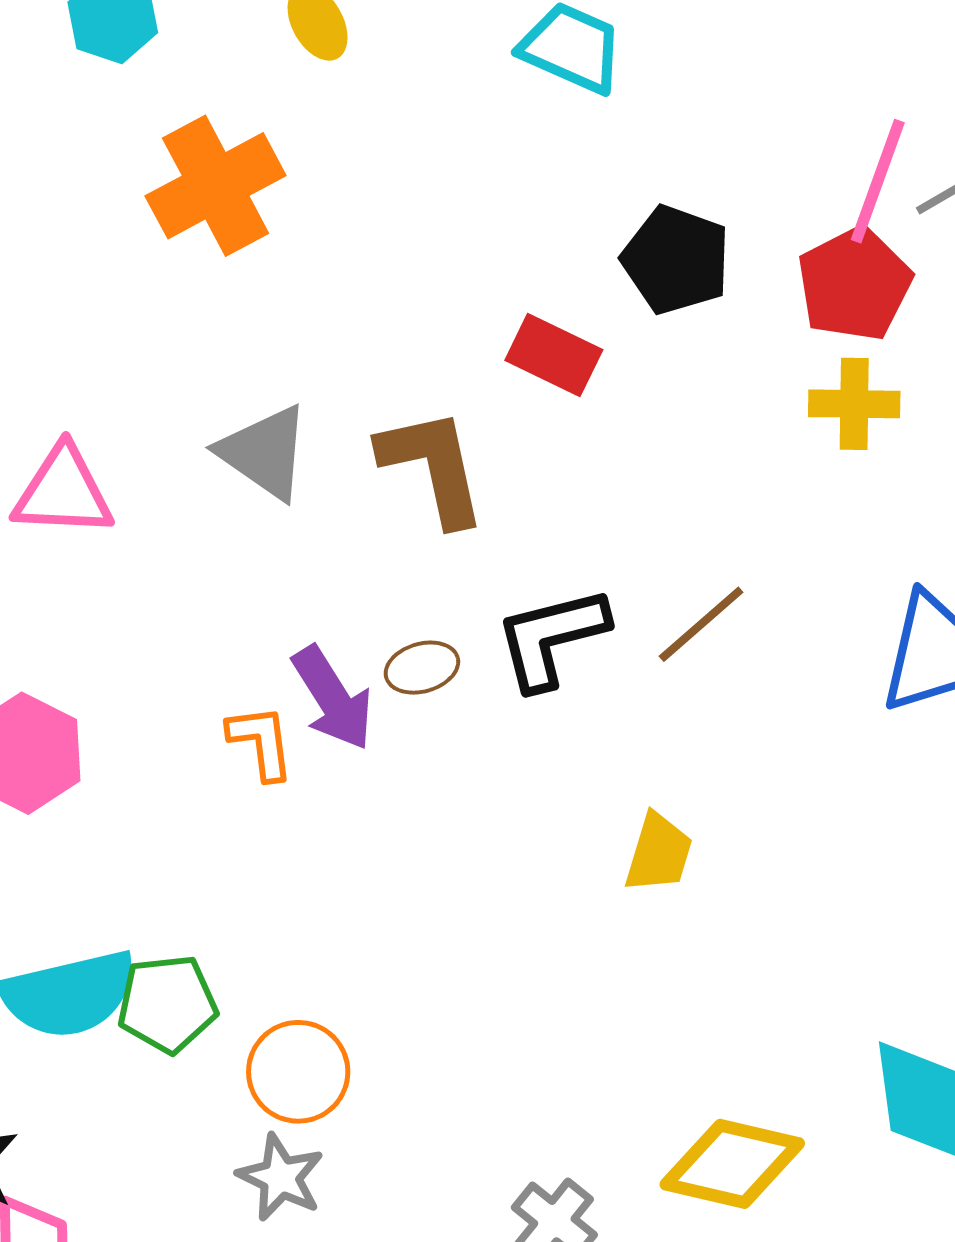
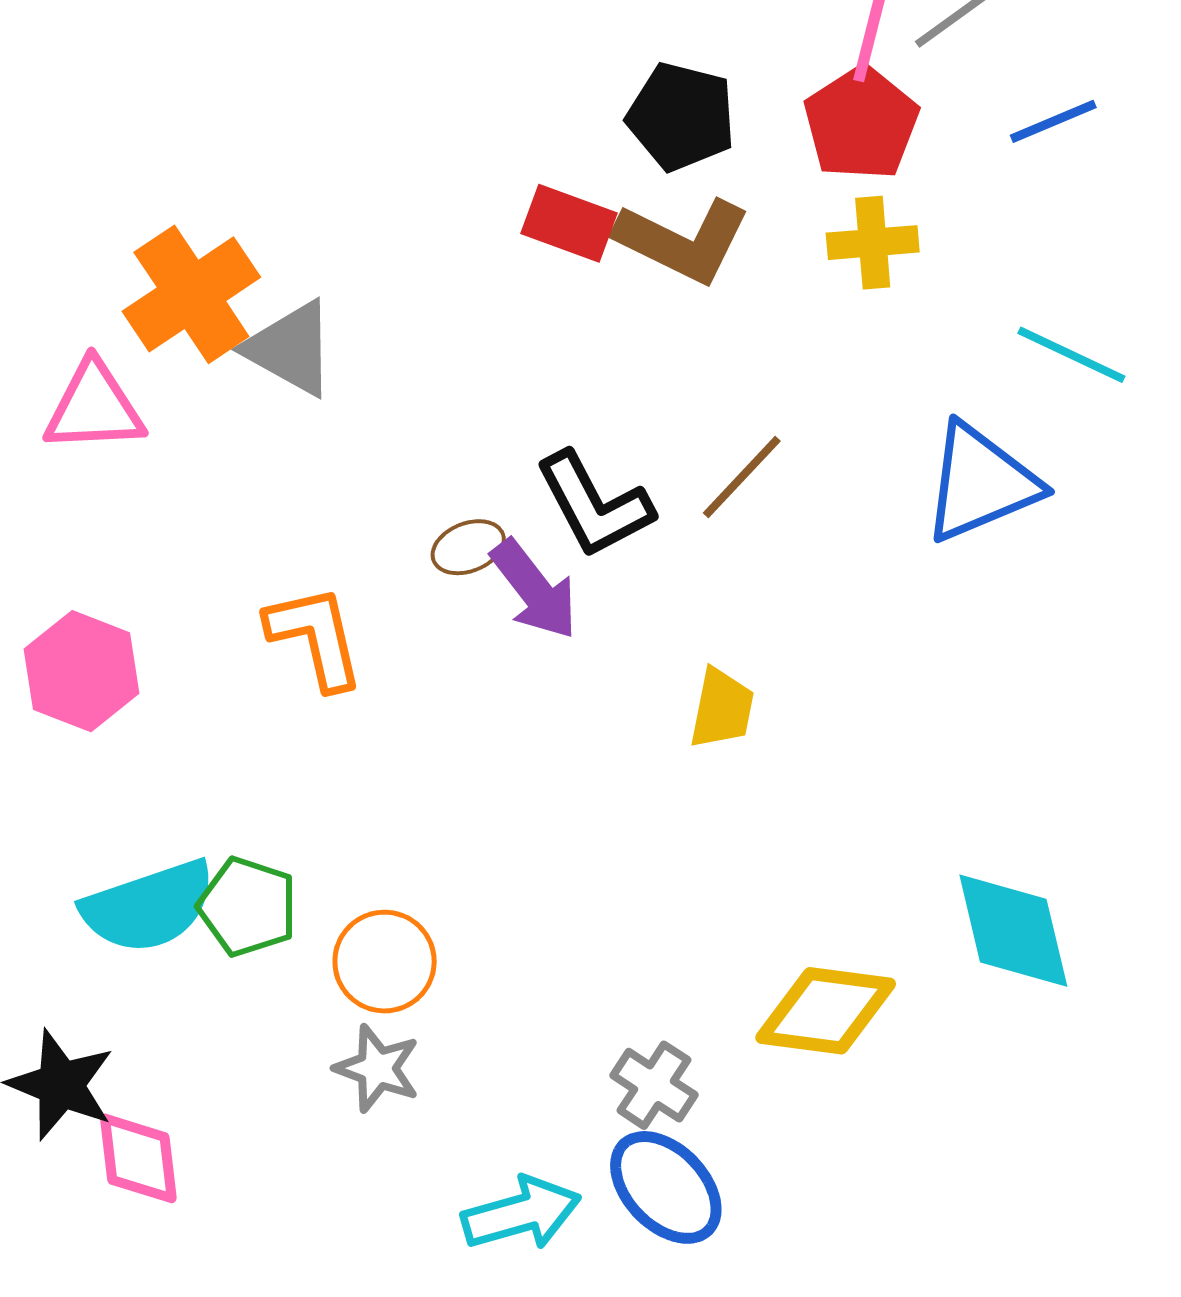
orange cross: (216, 186) -> (191, 294), moved
brown L-shape: (433, 466) -> (683, 241), moved, turned 134
black L-shape: (551, 638) -> (594, 505), turned -98
purple arrow: (333, 698) -> (534, 590), moved
orange L-shape: (261, 742) -> (315, 637), size x1.4
green pentagon: (167, 1004) -> (248, 907), turned 30

